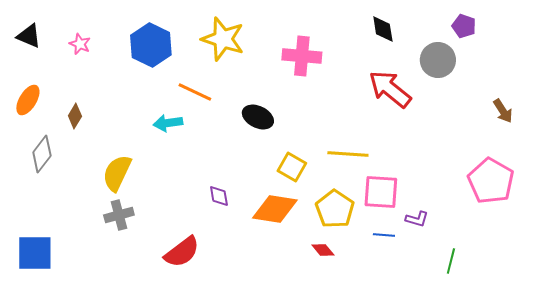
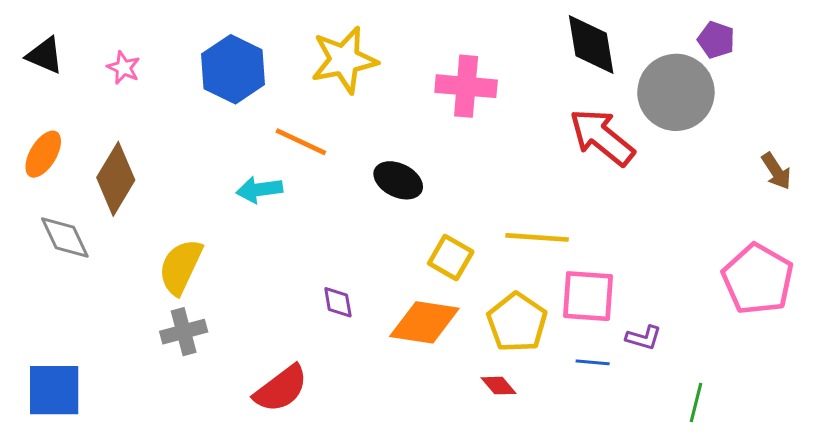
black diamond: (383, 29) -> (591, 45), size x1.5
yellow star: (223, 39) -> (344, 60), turned -30
gray circle: (438, 60) -> (676, 92), size x1.4
brown diamond: (75, 116) -> (116, 179), size x1.8
gray diamond: (42, 154) -> (65, 237), turned -63

